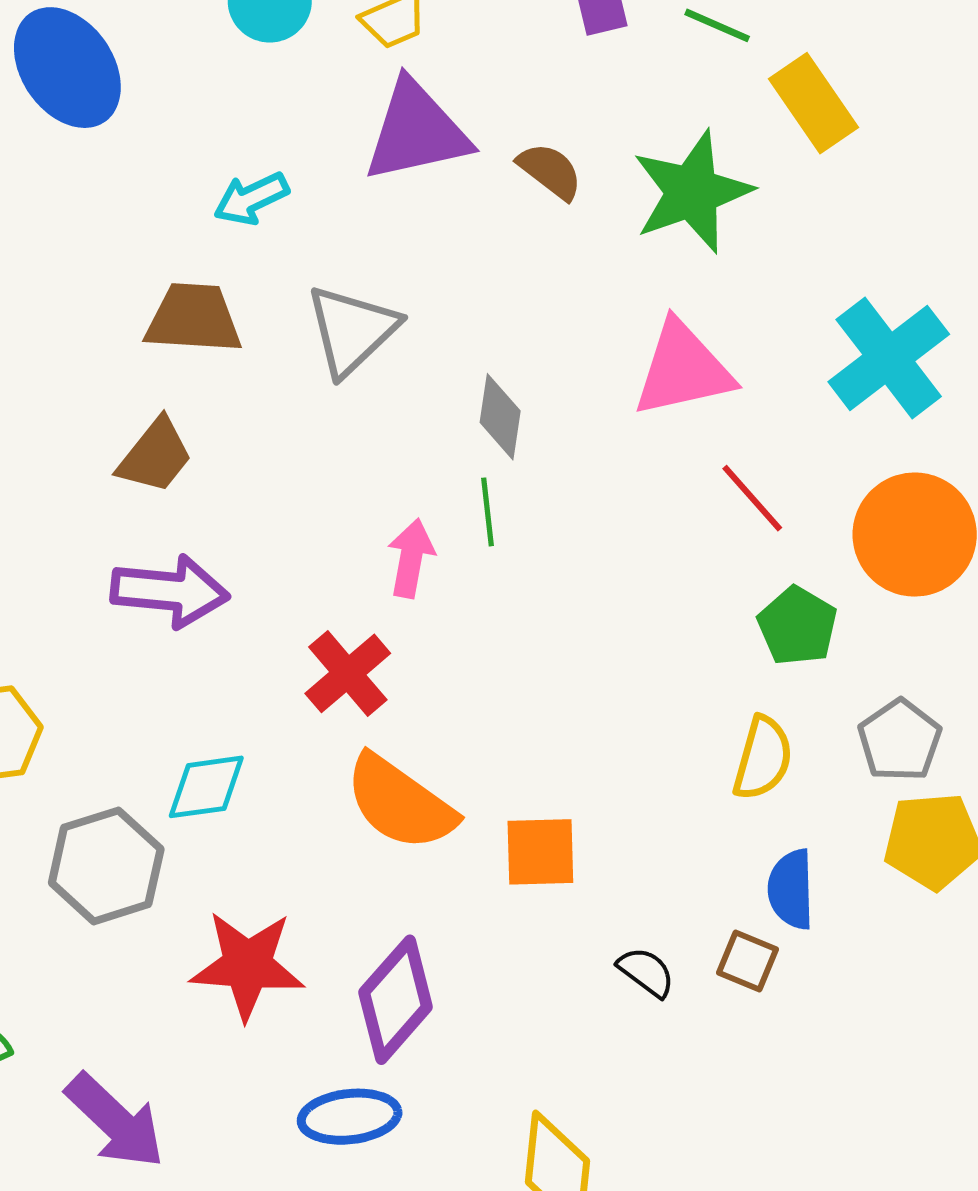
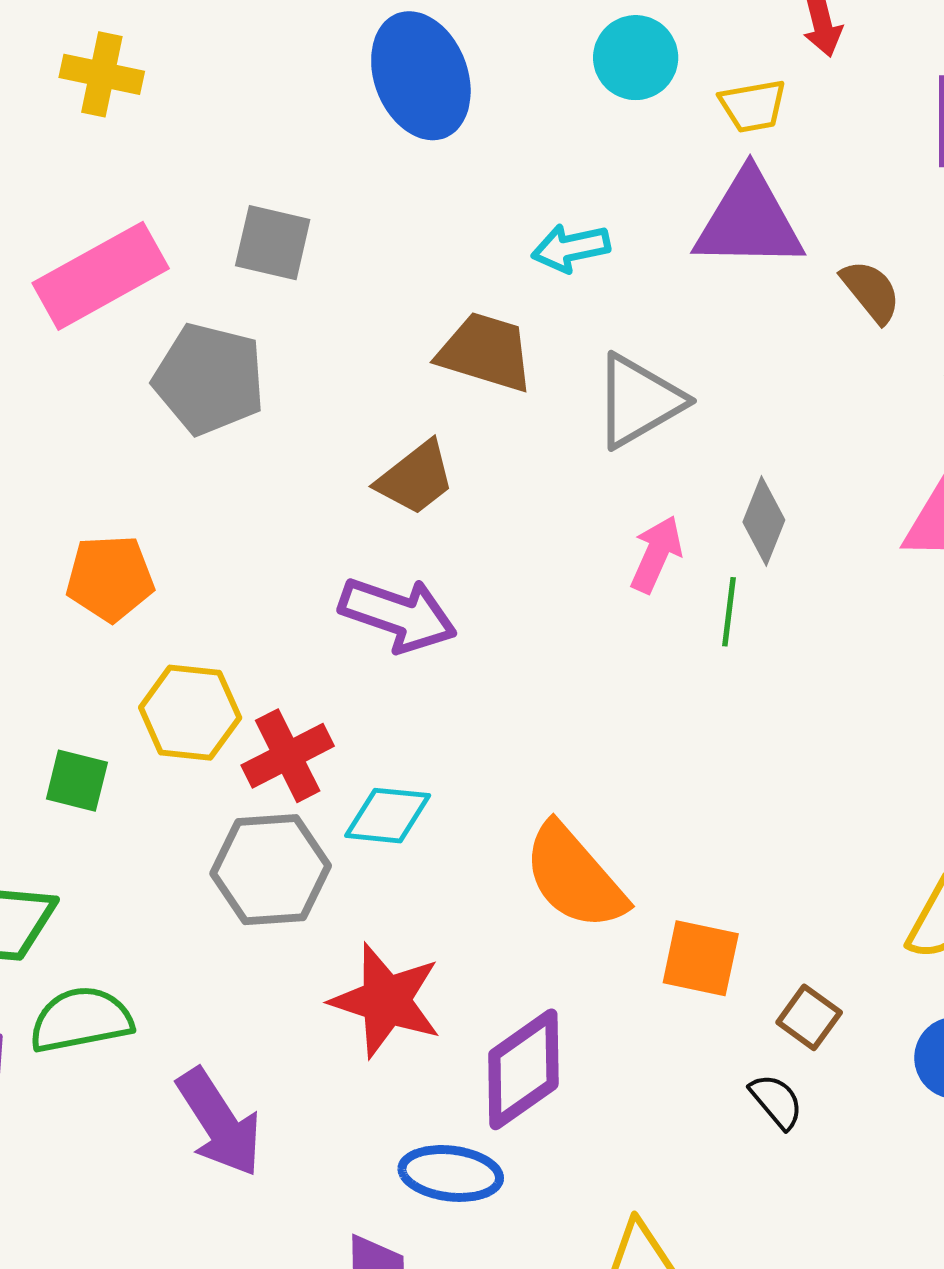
pink arrow: (411, 558) -> (656, 554), moved
red cross: (348, 673) -> (288, 756), moved
brown square: (748, 961) -> (809, 1017), moved

